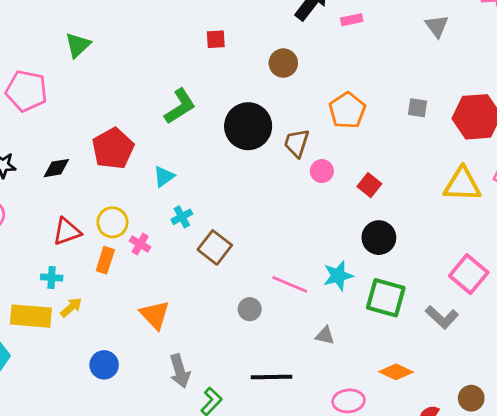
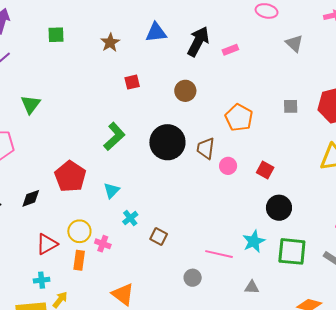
brown square: (215, 247) -> (159, 236), size x0.7

